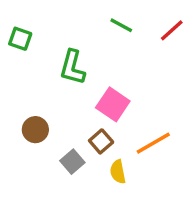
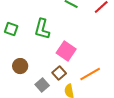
green square: (20, 39) -> (11, 29), moved

